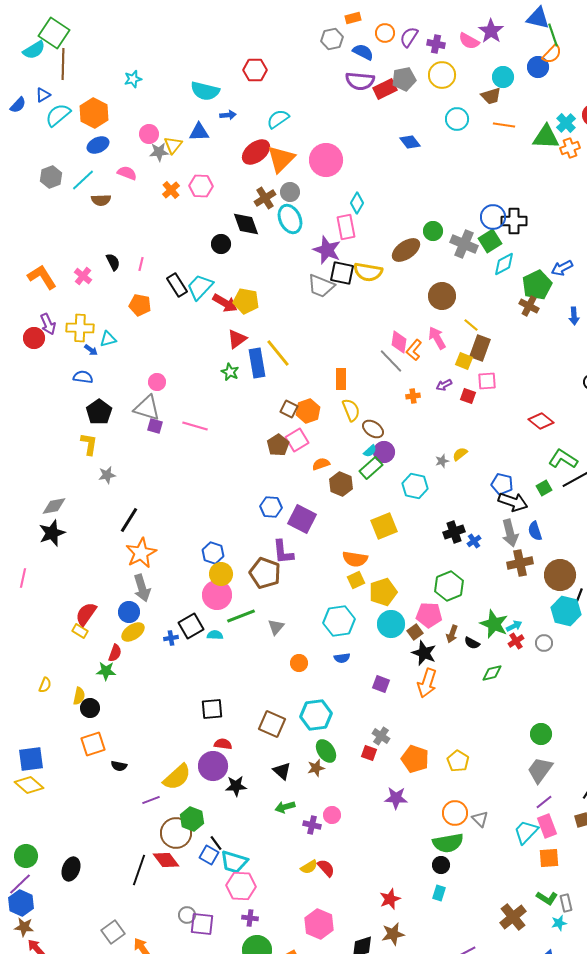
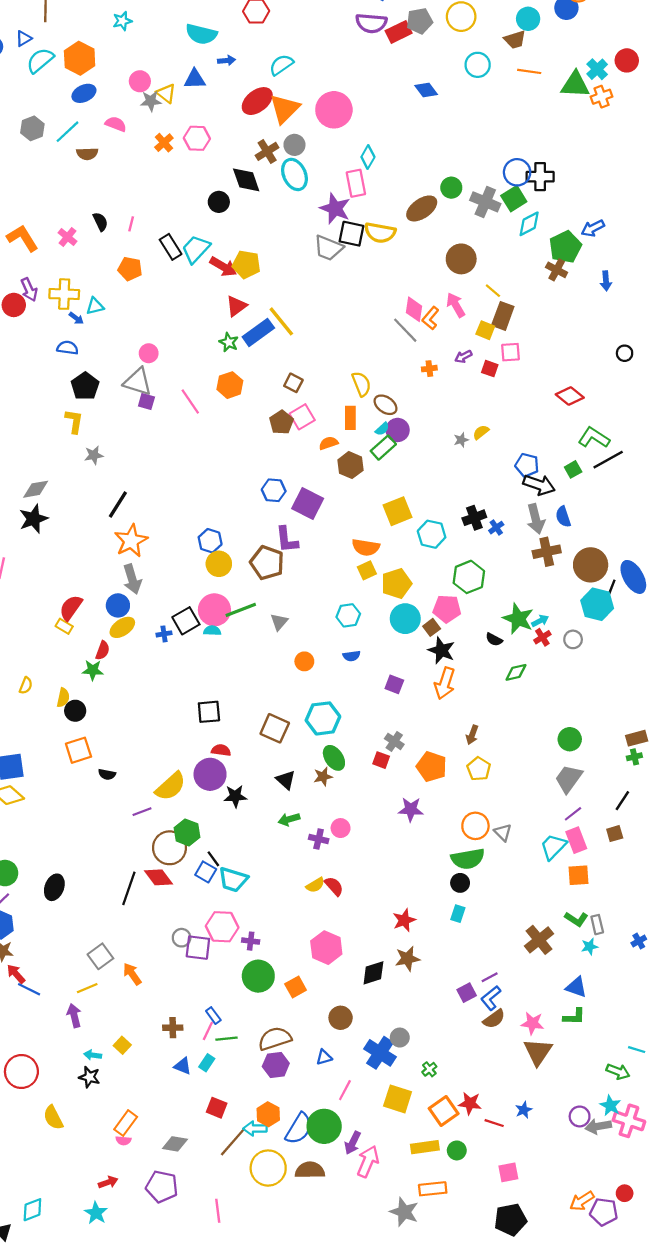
yellow triangle: (173, 145) -> (166, 93), turned -30
blue rectangle: (257, 363) -> (258, 332), turned 64
orange rectangle: (341, 379) -> (350, 418), moved
orange hexagon: (308, 411) -> (230, 385), moved
pink line: (195, 426) -> (190, 401), turned 40
cyan hexagon: (415, 486) -> (432, 534), moved
pink circle: (217, 595) -> (214, 610), moved
cyan hexagon: (339, 621) -> (348, 615), size x0.7
brown arrow: (452, 634) -> (472, 735), moved
pink hexagon: (241, 886) -> (222, 927), moved

